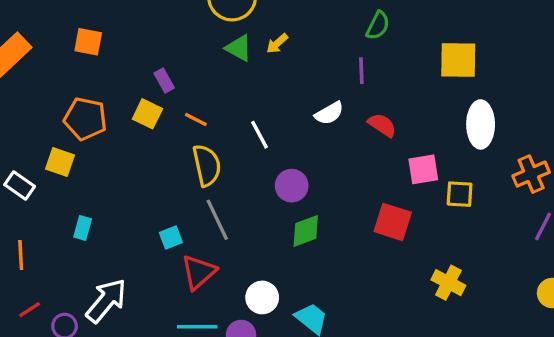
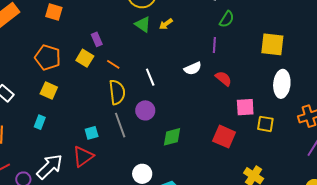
yellow square: (60, 162) -> (49, 90), moved
purple circle: (292, 186) -> (145, 110), moved
red triangle: (199, 272) -> (83, 156), moved

